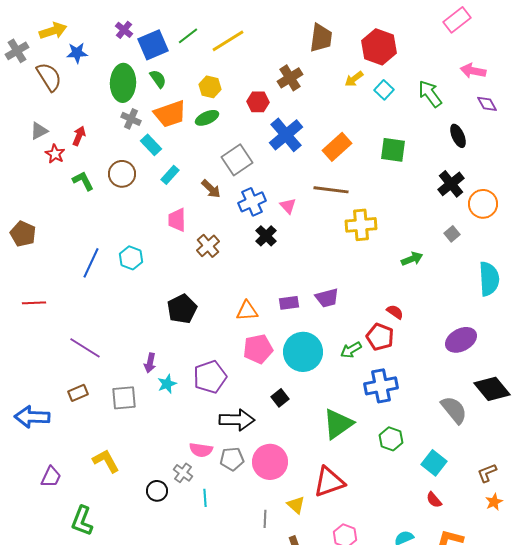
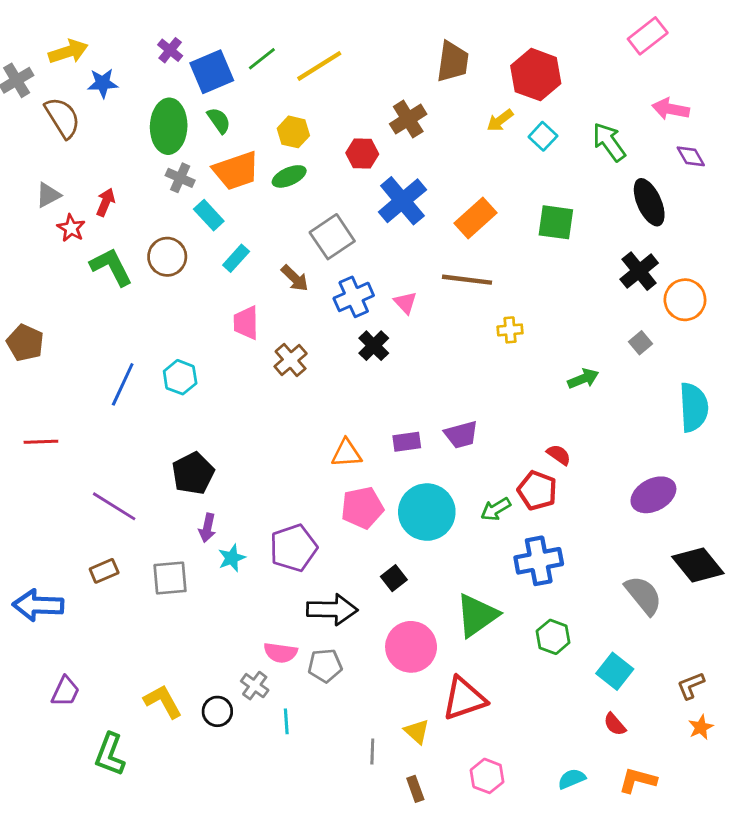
black ellipse: (458, 136) -> (649, 202), size x1.4
green L-shape: (83, 181) -> (111, 267), size x1.4
yellow cross: (361, 225) -> (510, 330), size x0.6
black pentagon: (182, 309) -> (193, 473), moved
yellow L-shape: (106, 461) -> (163, 701), moved
pink circle: (270, 462) -> (411, 647), moved

